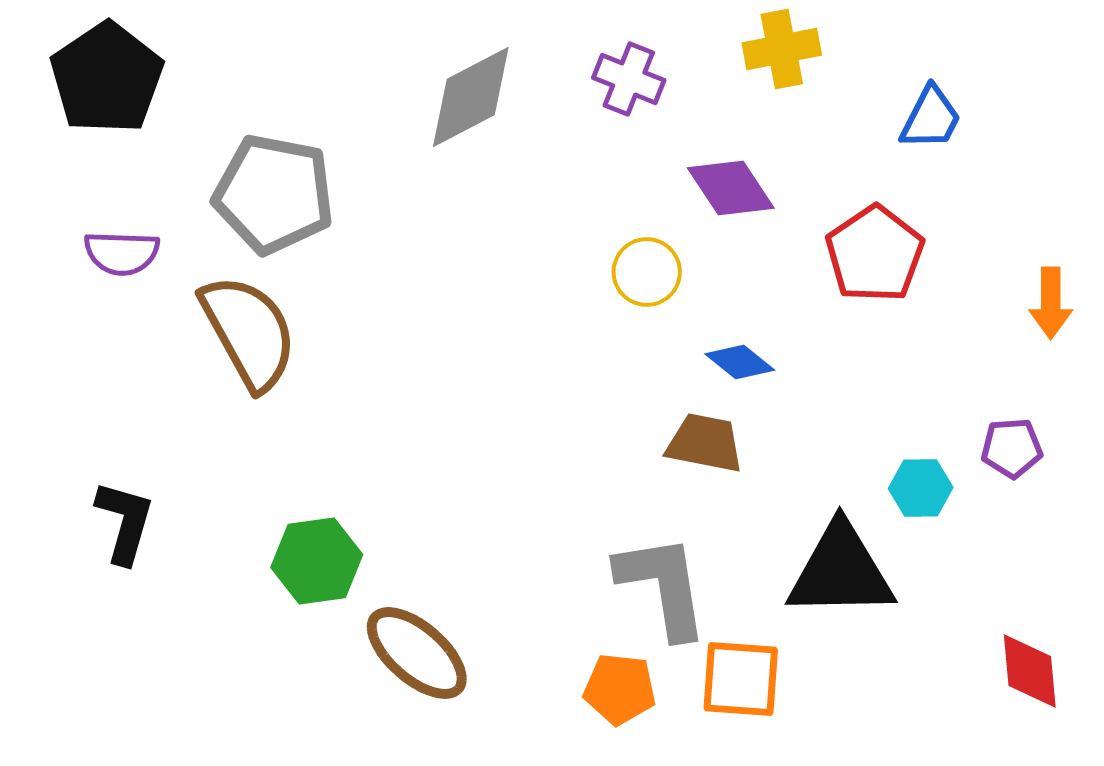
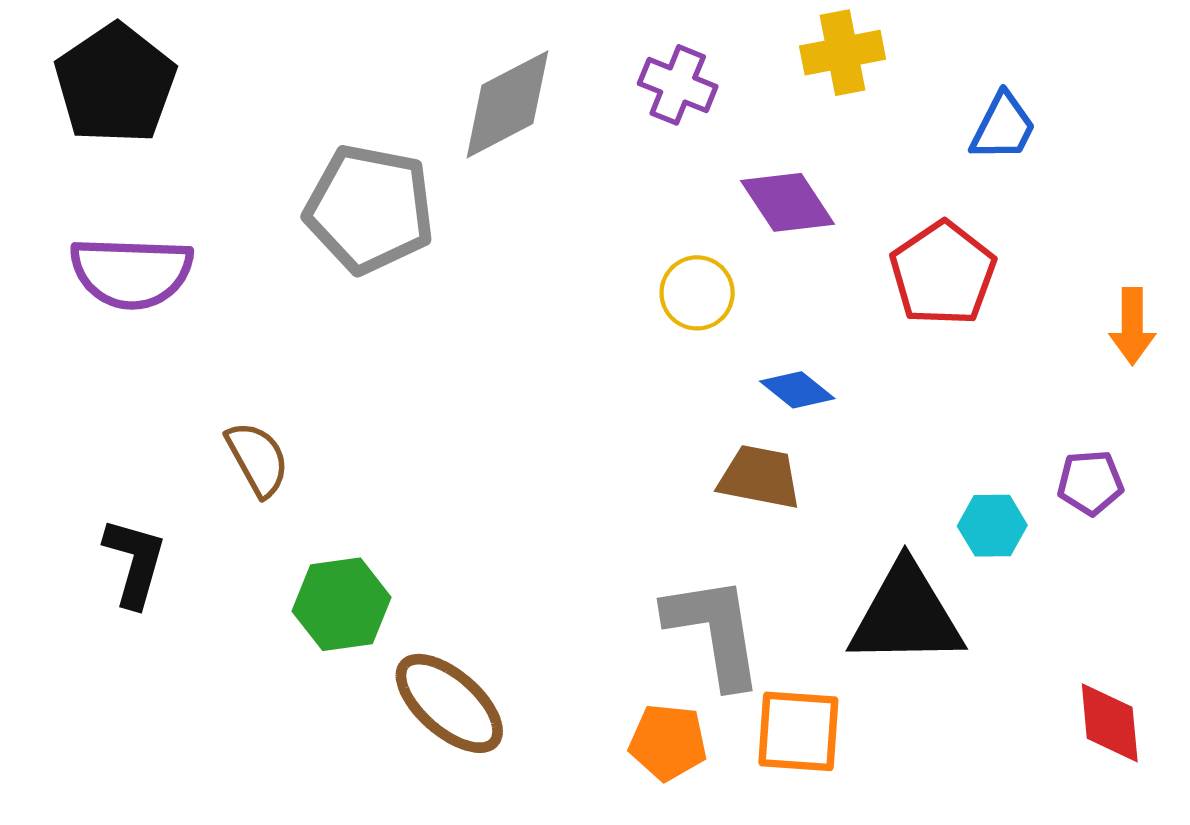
gray pentagon: (274, 194) -> (370, 209), moved
purple semicircle: (122, 253) -> (131, 272), size x1.5
brown semicircle: (249, 332) -> (257, 459), moved, size x0.6

